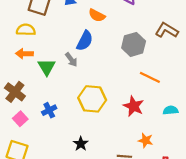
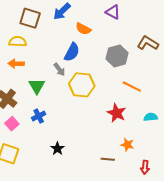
green triangle: (47, 67) -> (37, 86), moved
yellow hexagon: (92, 99) -> (82, 85), moved
black star: (81, 144) -> (57, 149), moved

